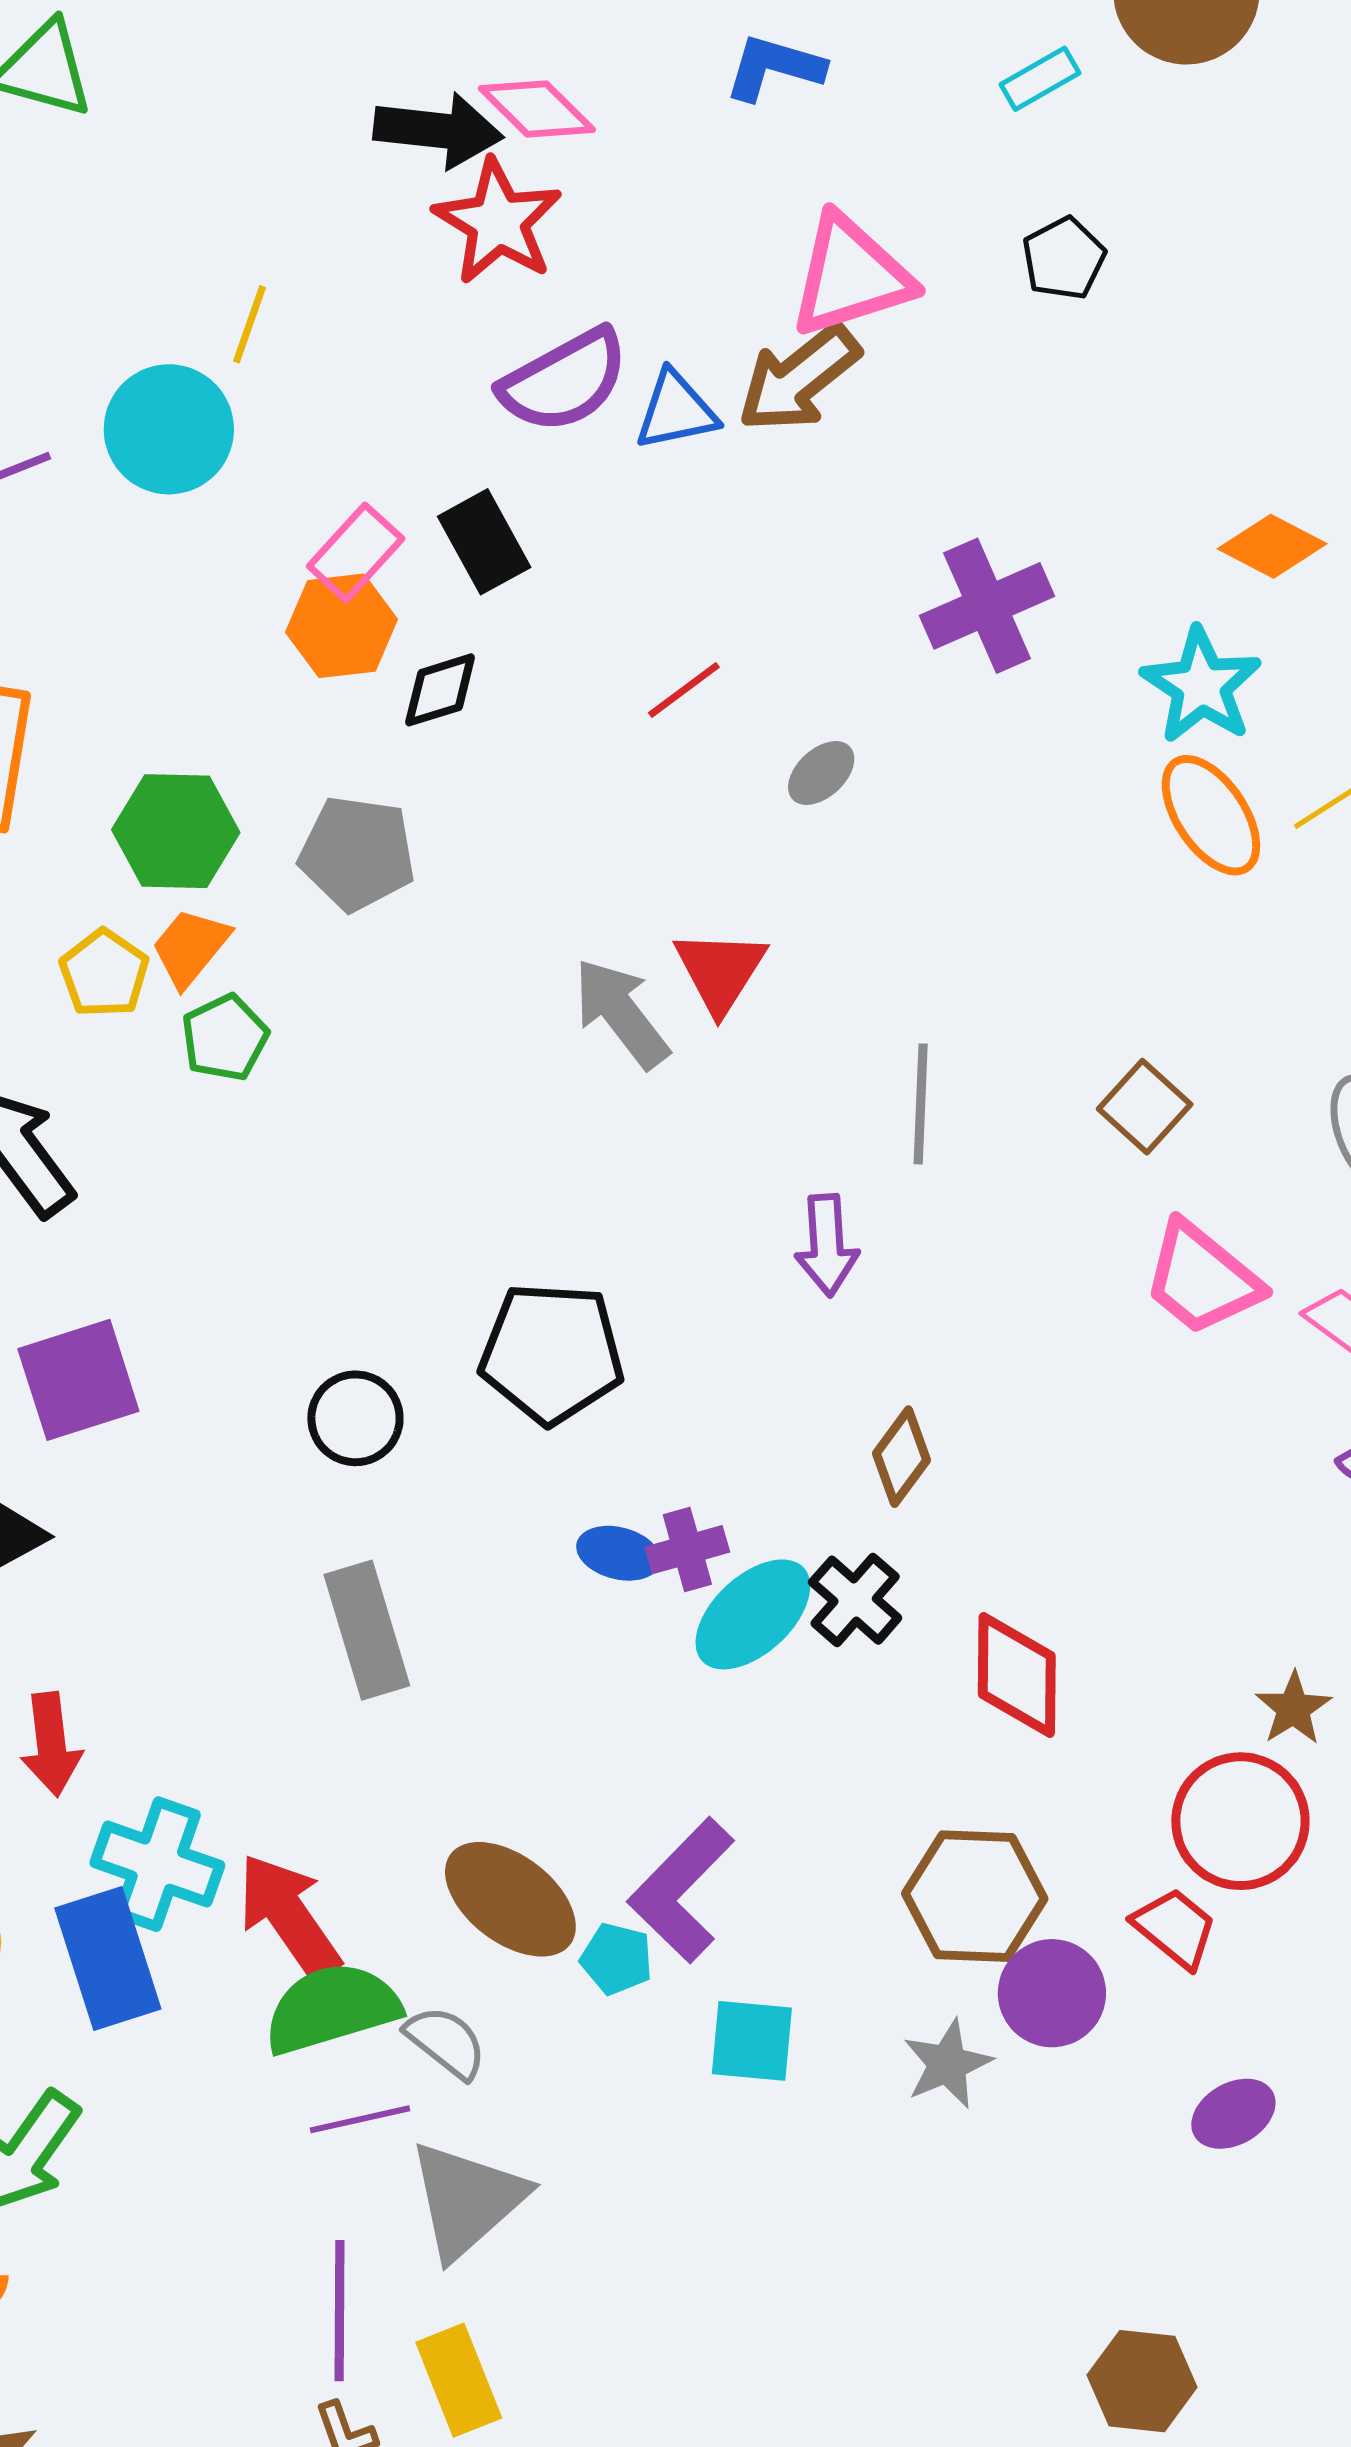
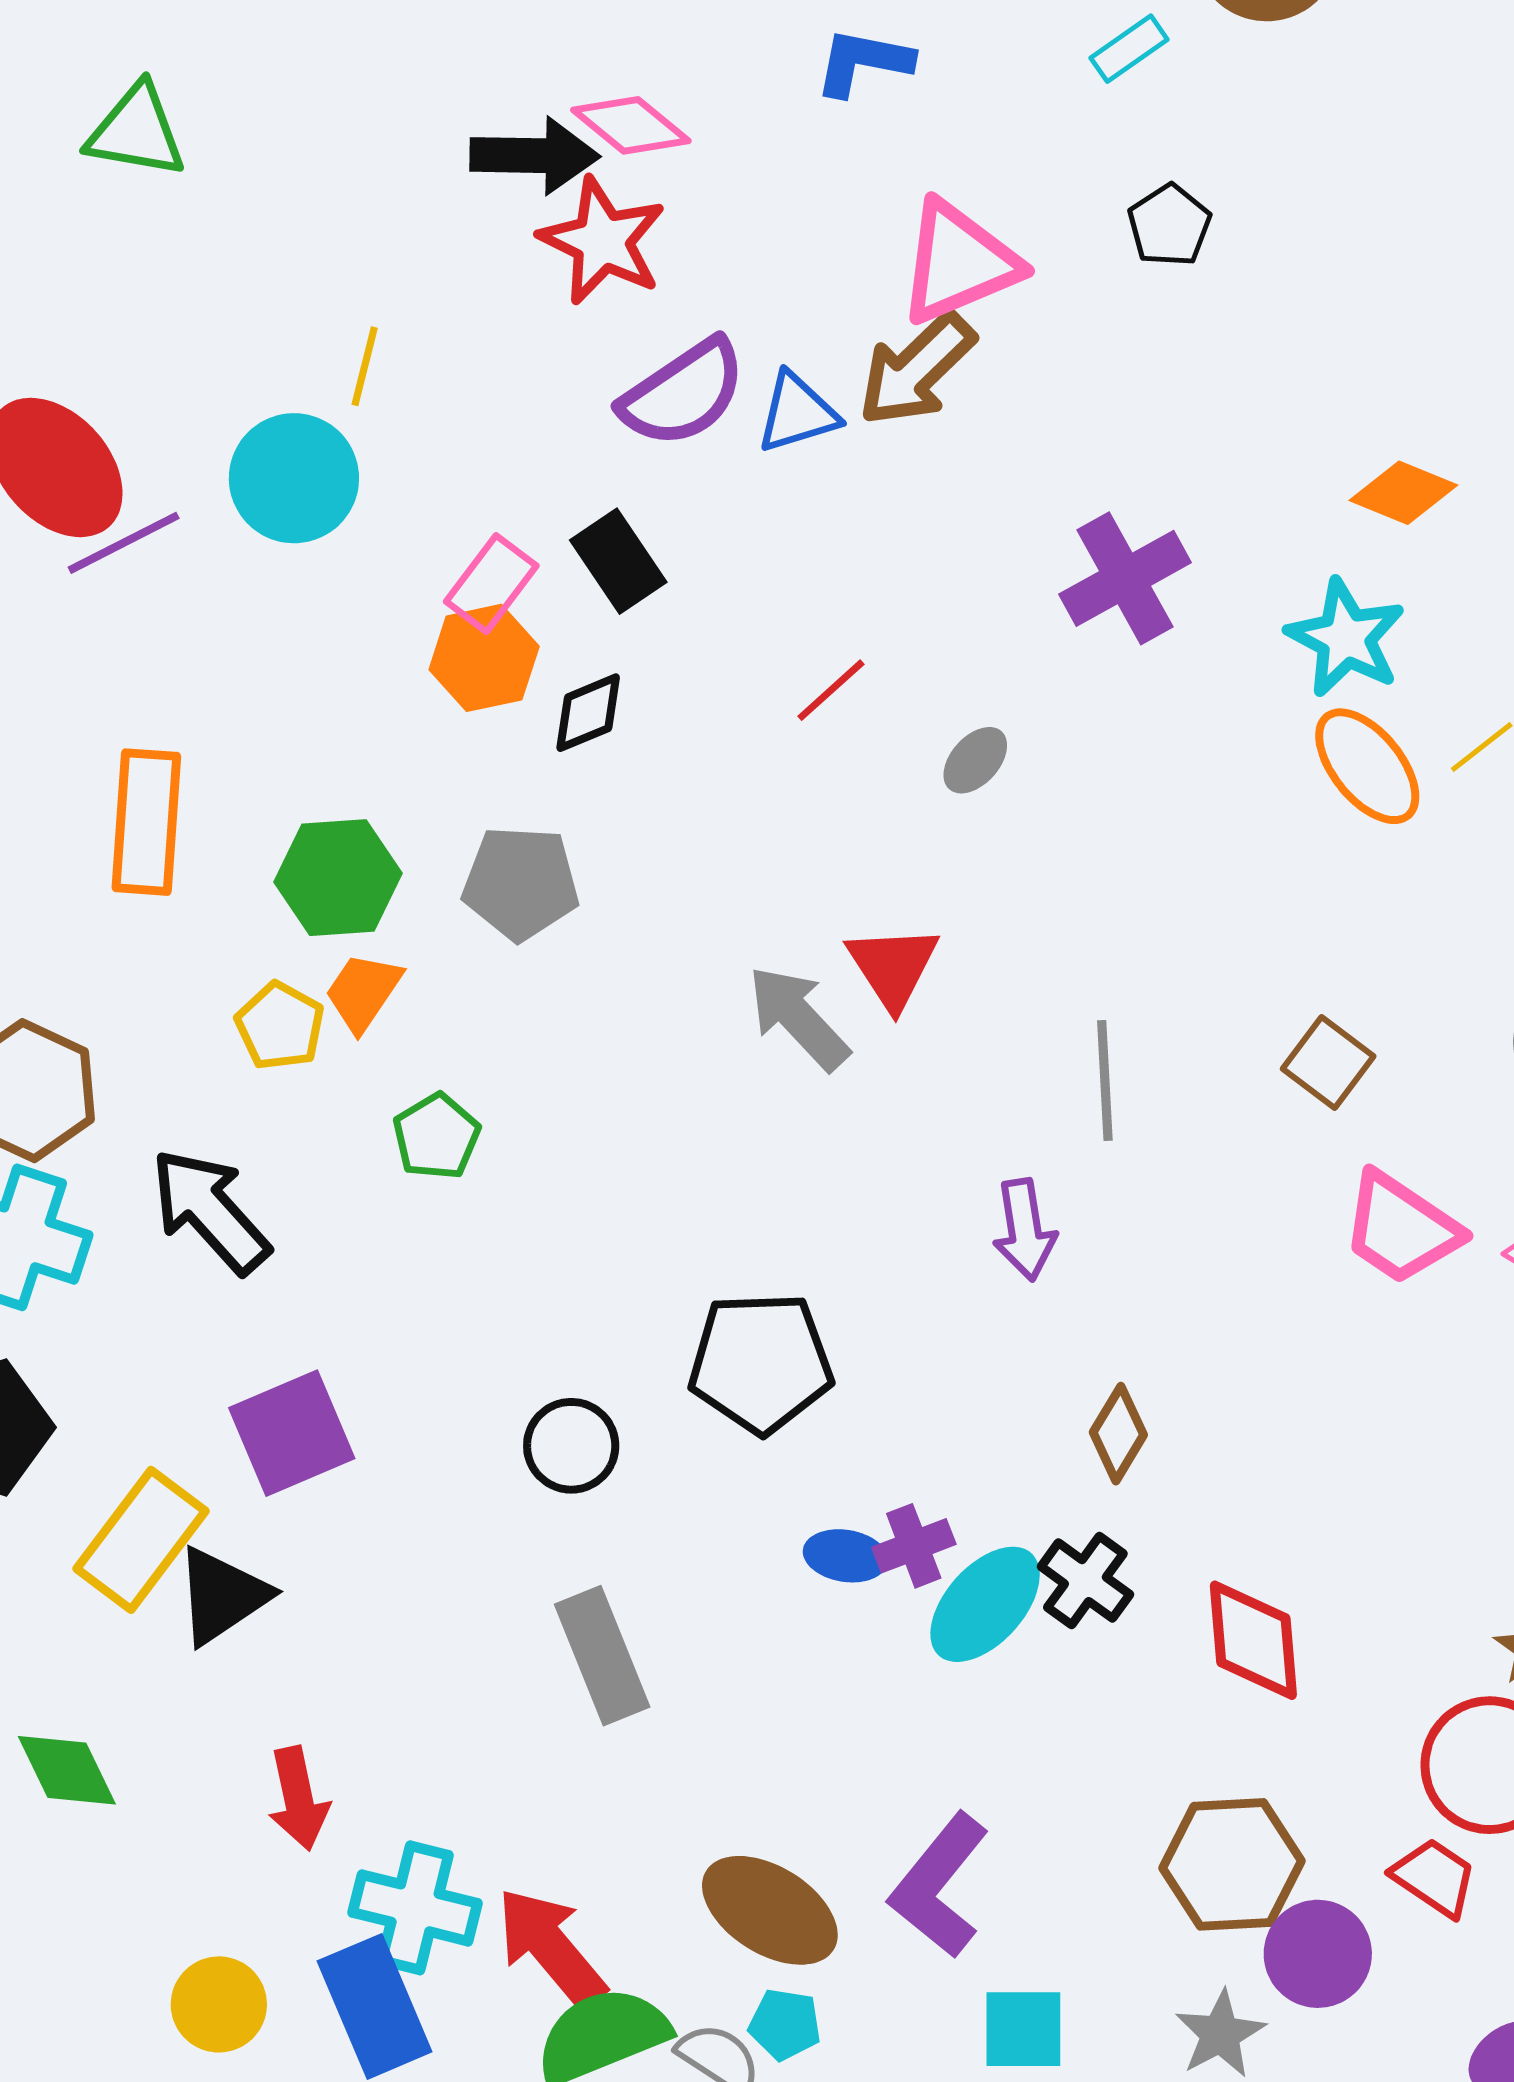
green pentagon: (225, 1038) -> (436, 1136), moved
cyan pentagon: (617, 1959) -> (785, 2024), moved

